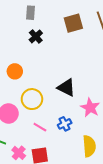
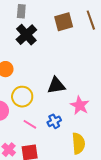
black cross: (36, 36) -> (26, 35), size x1.5
black triangle: (66, 88) -> (56, 85), turned -36

